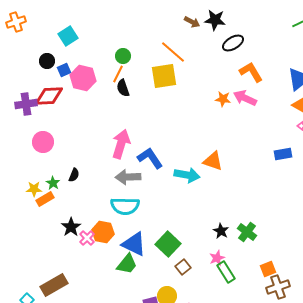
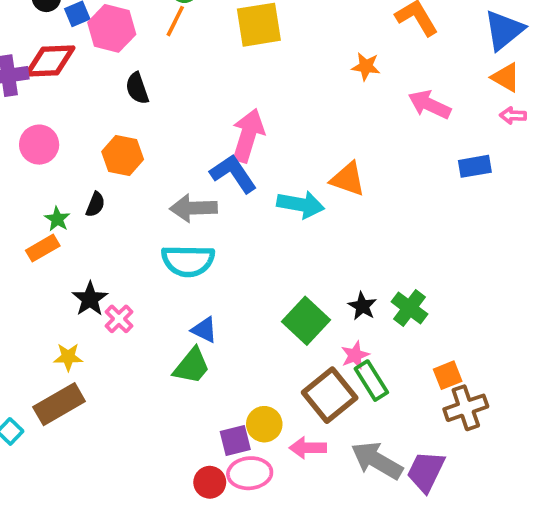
black semicircle: (123, 88) -> (137, 88), moved
pink arrow: (245, 98) -> (429, 105), moved
pink arrow: (121, 144) -> (248, 135), moved
yellow star: (34, 189) -> (68, 357), moved
orange hexagon: (103, 232) -> (123, 155), moved
blue triangle: (134, 244) -> (204, 330), size x0.6
green square: (168, 244) -> (306, 321), moved
brown square: (183, 267) -> (330, 395), moved, size x1.8

